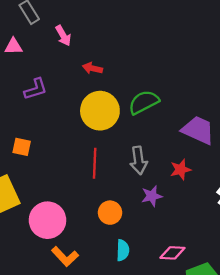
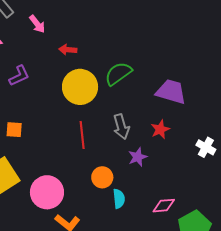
cyan semicircle: (123, 250) -> (119, 199), moved

